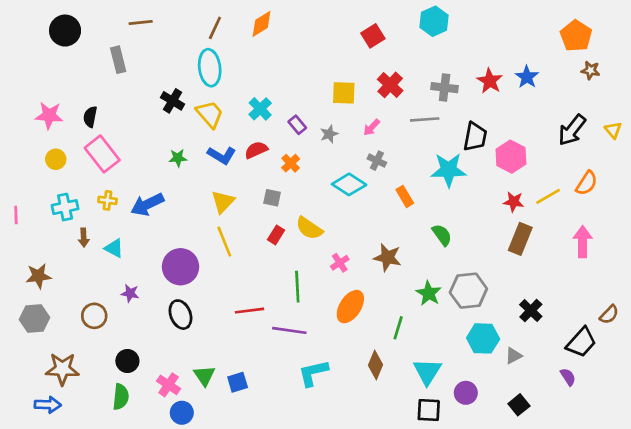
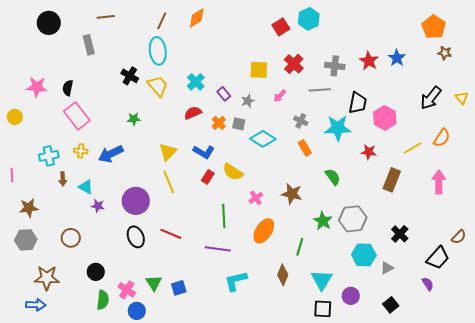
cyan hexagon: (434, 21) -> (309, 19), moved
blue L-shape: (222, 155) -> (204, 152), moved
yellow circle: (56, 159) -> (15, 117), moved
gray cross: (377, 161) -> (301, 121), moved
gray square: (272, 198) -> (239, 124), moved
red star: (514, 202) -> (369, 152), moved
pink line: (16, 215) -> (12, 175), moved
purple star: (130, 293) -> (98, 206), moved
red line: (249, 311) -> (171, 234), moved, turned 30
green semicircle: (121, 397) -> (103, 300), moved

